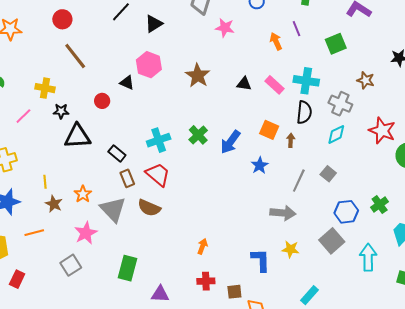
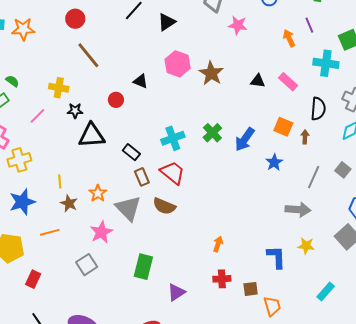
pink hexagon: (149, 65) -> (178, 64), moved
cyan cross: (306, 81) -> (326, 63), moved
purple triangle: (160, 294) -> (176, 292), turned -36

